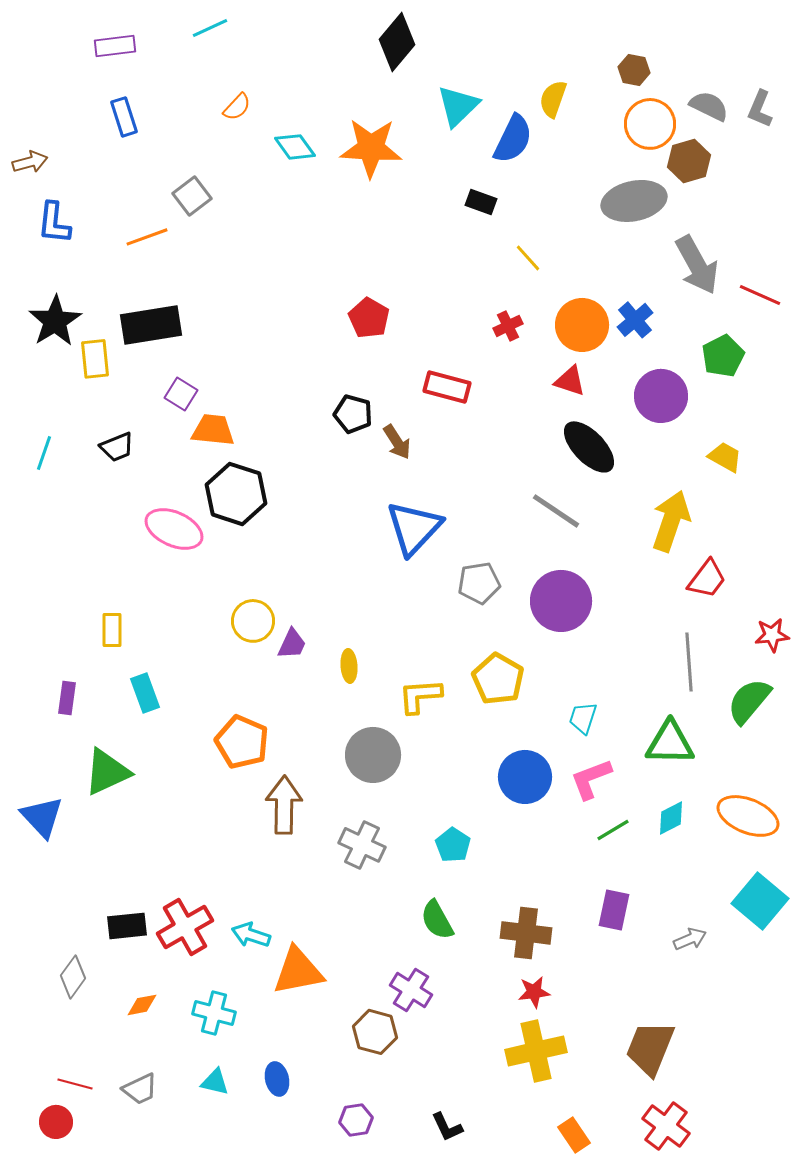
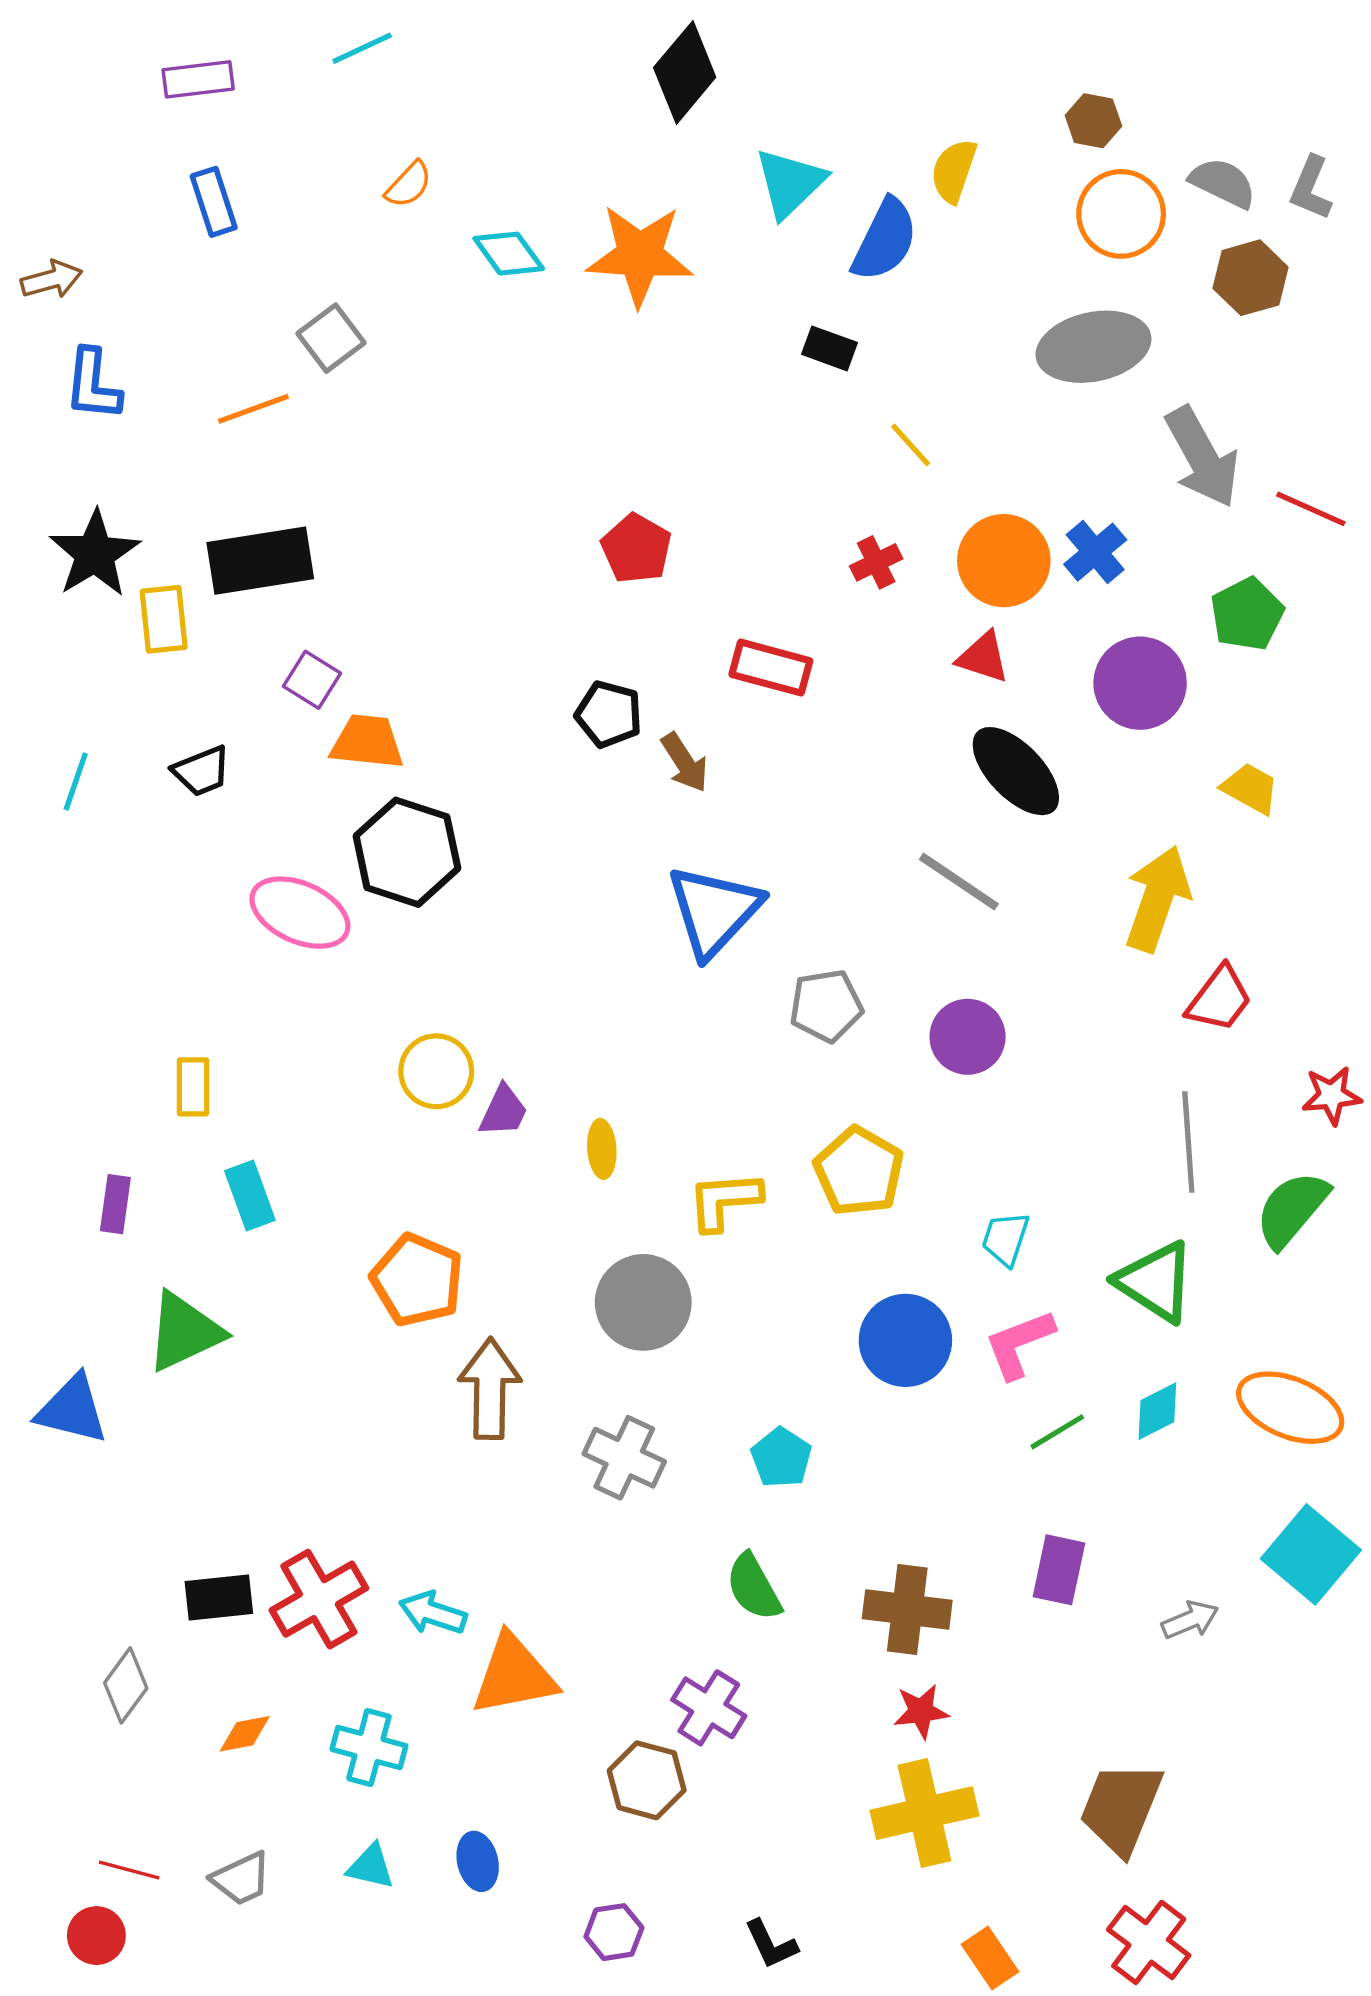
brown hexagon: (689, 161) -> (1250, 278), moved
purple circle: (561, 601) -> (968, 1037), size x0.7
green triangle: (670, 743) -> (1156, 1282), turned 32
blue triangle: (42, 817) -> (72, 1409), turned -33

